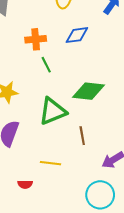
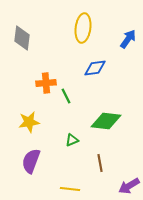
orange cross: (36, 39) -> (46, 83), moved
green triangle: (53, 111) -> (72, 140), size x0.5

